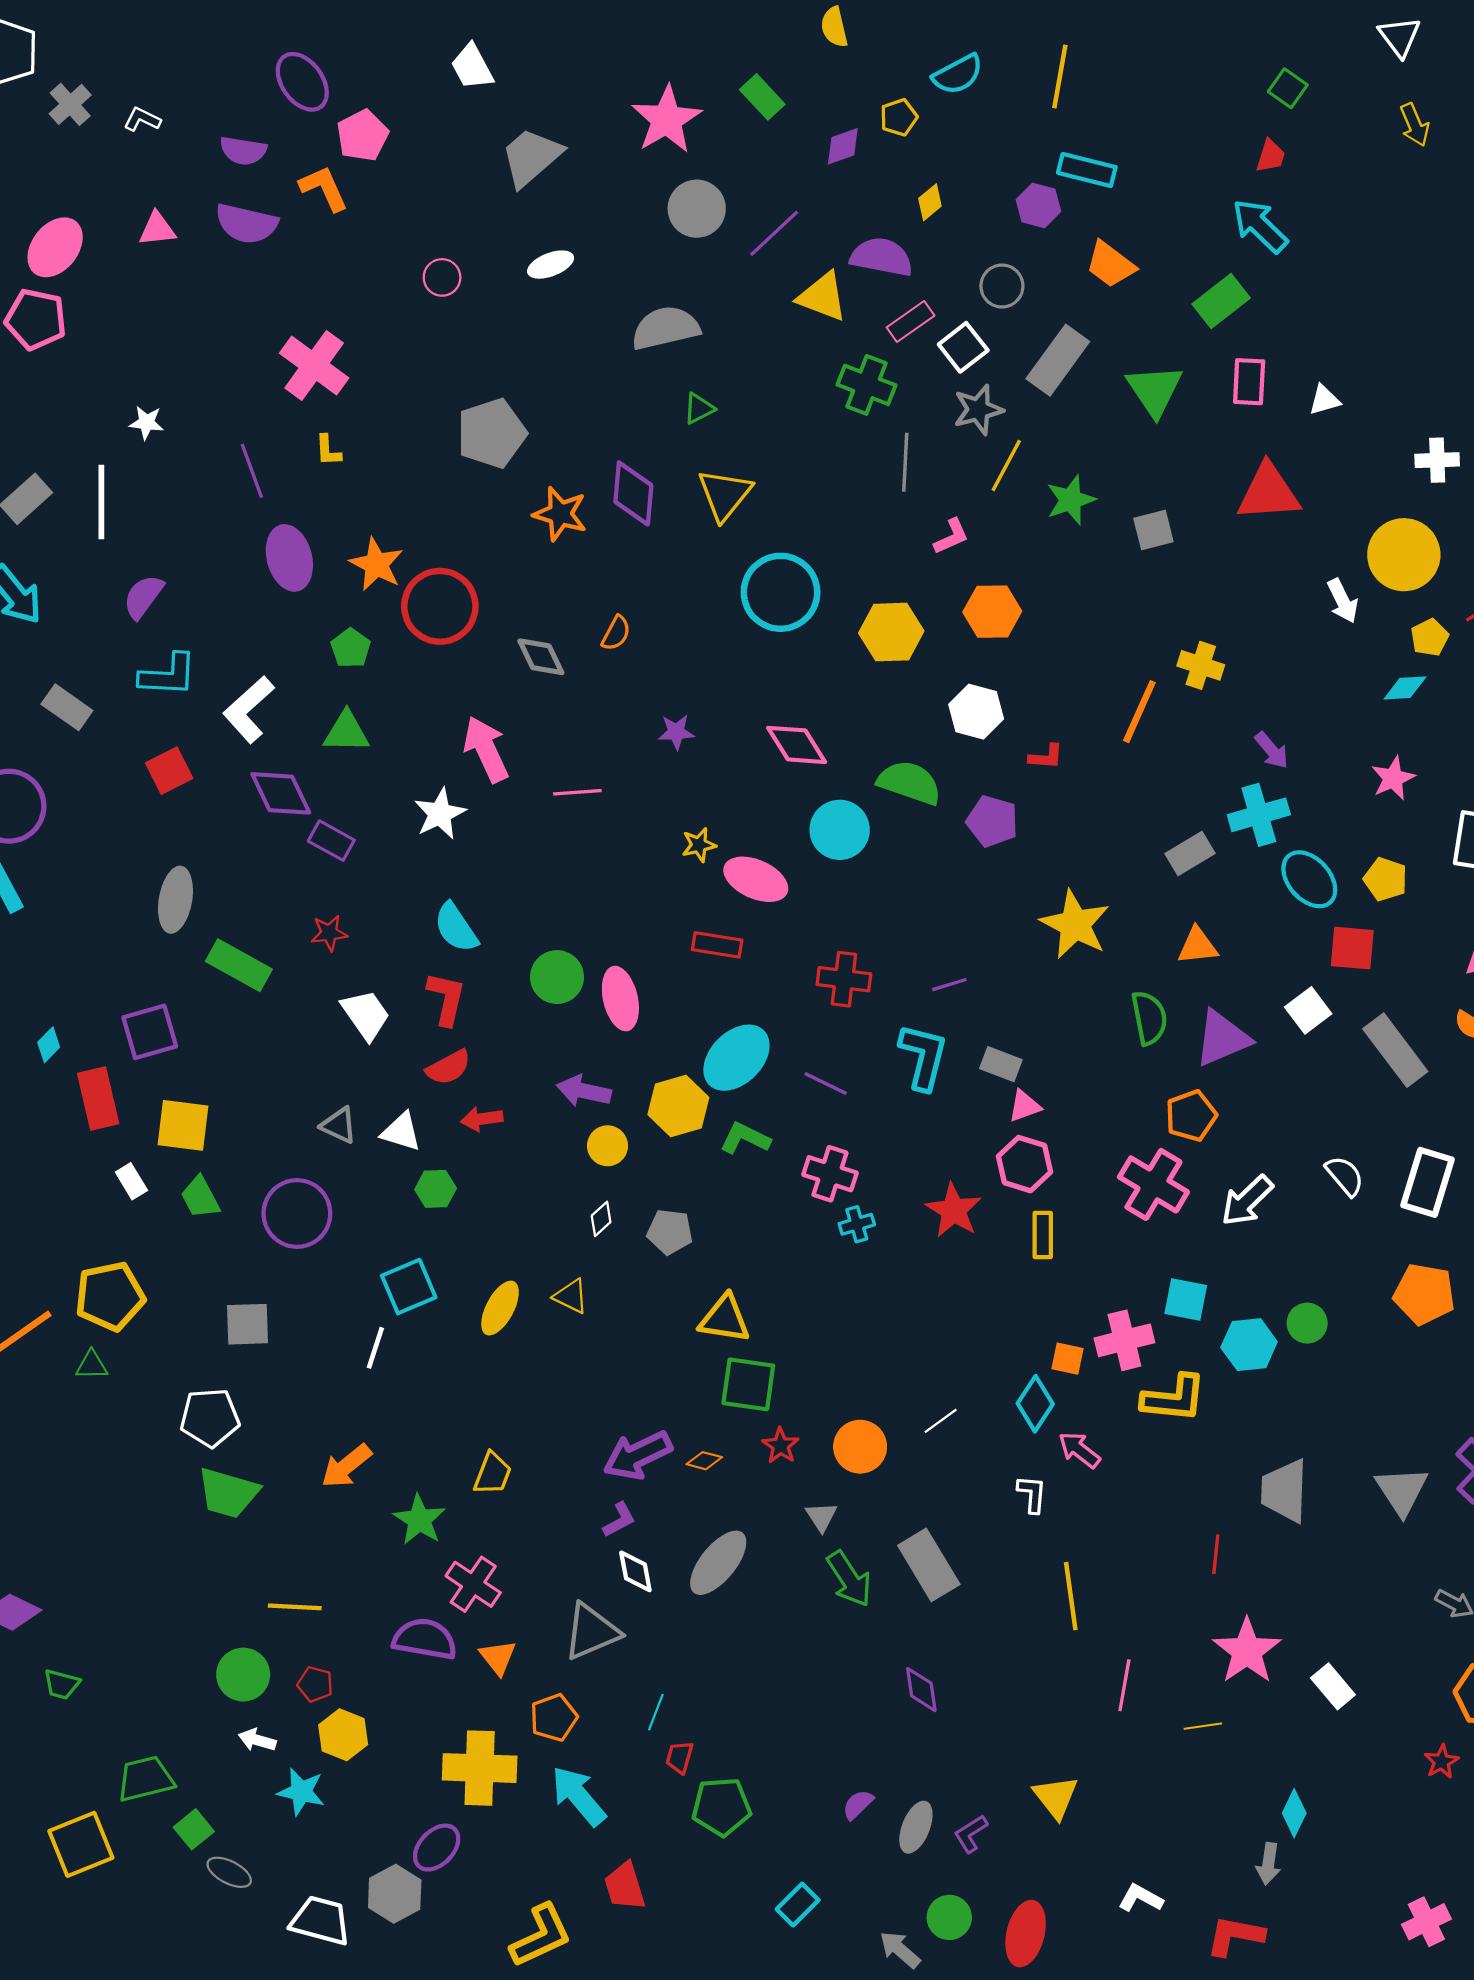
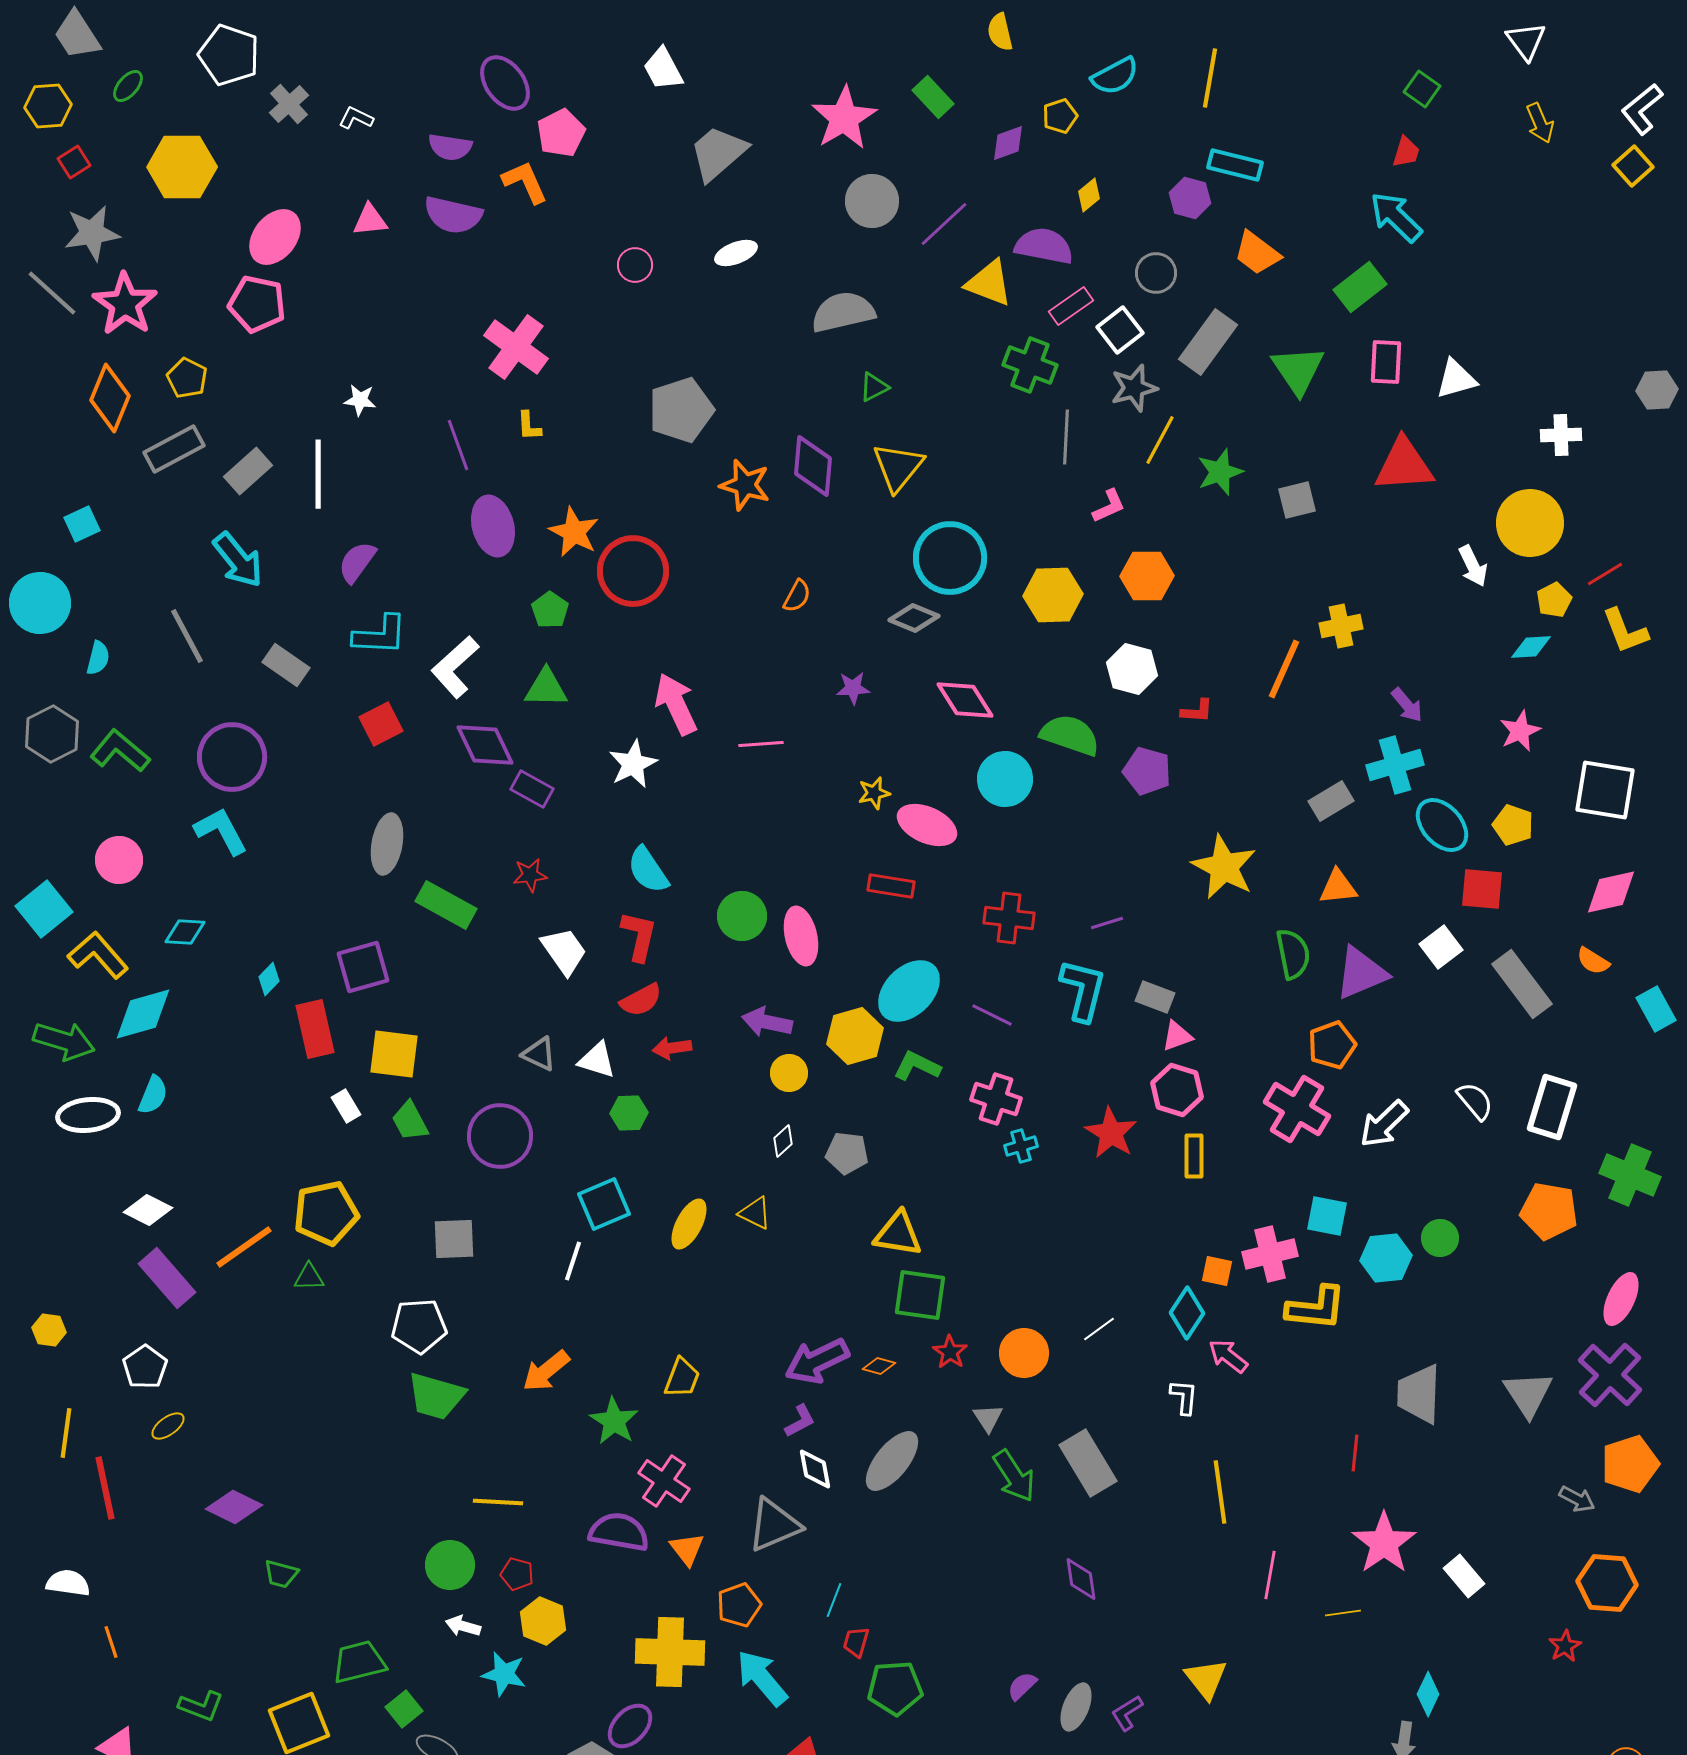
white triangle: (1324, 400) -> (1456, 379), size x1.4
gray diamond: (541, 657) -> (914, 618), moved, turned -42
yellow cross: (1201, 665) -> (1341, 626), turned -30

